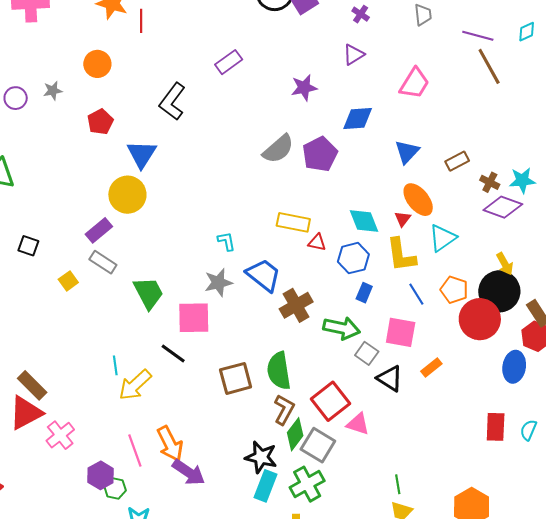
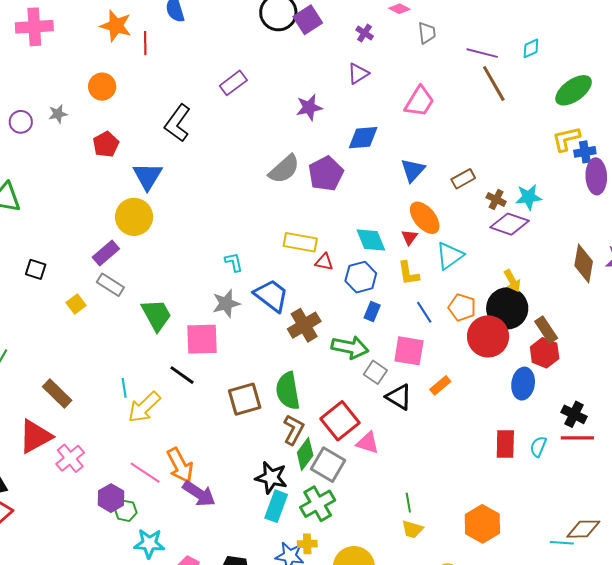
yellow L-shape: (401, 255) -> (408, 273), size x0.7
brown rectangle: (32, 385) -> (57, 393), moved
pink line: (135, 451) -> (145, 473), turned -36

